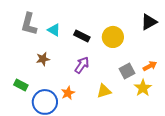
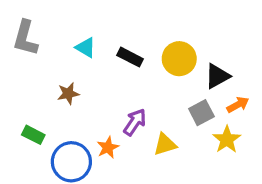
black triangle: (149, 22) -> (217, 76), moved
gray L-shape: (29, 24) -> (25, 38), moved
purple arrow: (82, 65) -> (135, 122), moved

